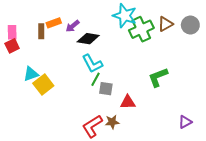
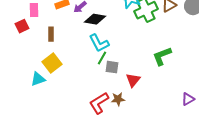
brown rectangle: (41, 31) -> (51, 34), moved
pink rectangle: (12, 32) -> (34, 10), moved
cyan triangle: (31, 74) -> (38, 79), moved
red triangle: (128, 102) -> (133, 80), turned -49

